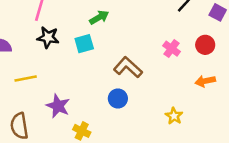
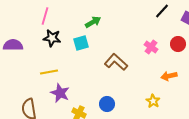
yellow line: (26, 79) -> (49, 72), moved
orange arrow: (205, 81) -> (169, 76), moved
blue circle: (118, 98) -> (107, 104), moved

